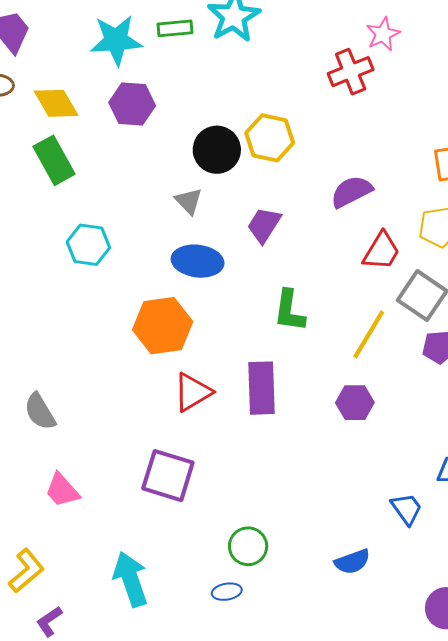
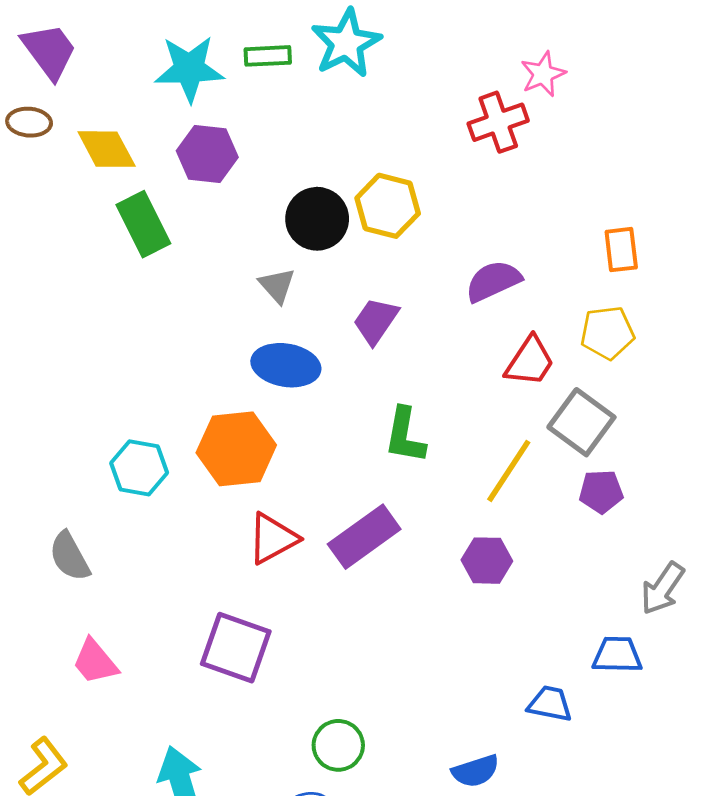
green rectangle: (54, 160) -> (143, 224), moved
cyan hexagon: (88, 245) -> (139, 468), moved
purple rectangle: (262, 388) -> (364, 537), turned 54
blue trapezoid: (406, 509) -> (550, 704), turned -45

